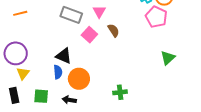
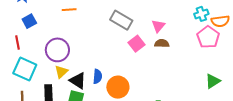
pink triangle: (99, 12) -> (158, 26), moved
brown semicircle: (113, 30) -> (162, 43), turned -64
black triangle: (64, 56) -> (78, 81), moved

